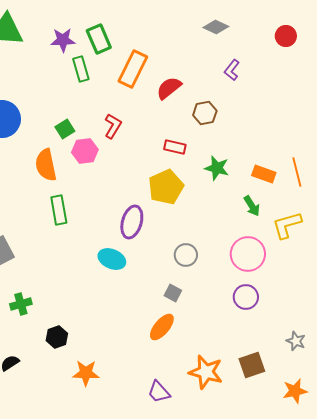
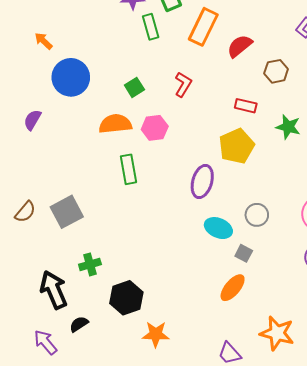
pink hexagon: (85, 151) -> (155, 128), moved
orange semicircle: (46, 165) -> (115, 124), turned 96
cyan ellipse: (112, 259) -> (218, 228), moved
black hexagon: (57, 337) -> (126, 298), size x1.5

